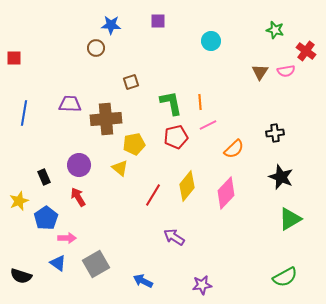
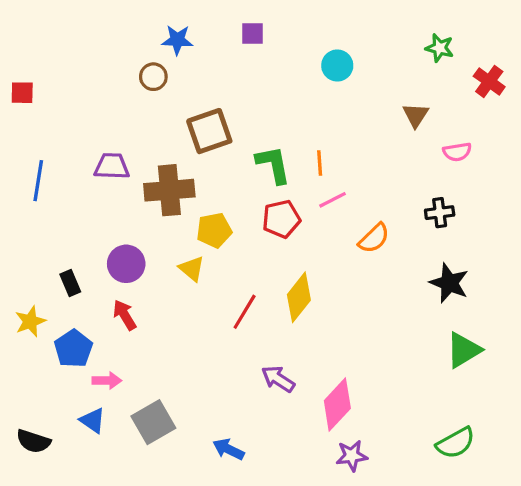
pink semicircle: (286, 71) -> (457, 152), moved
brown square: (131, 82) -> (209, 131), size x1.8
pink diamond: (226, 193) -> (337, 405), moved
purple star: (202, 285) -> (352, 456), moved

